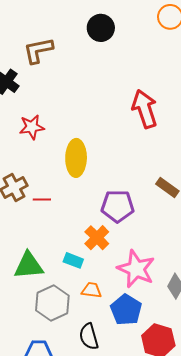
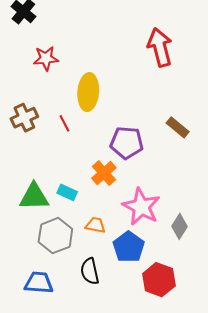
red line: (42, 200) -> (64, 123), moved, turned 60
cyan rectangle: (73, 260) -> (67, 192), moved

